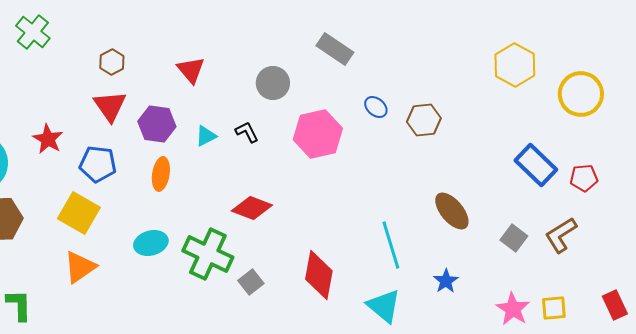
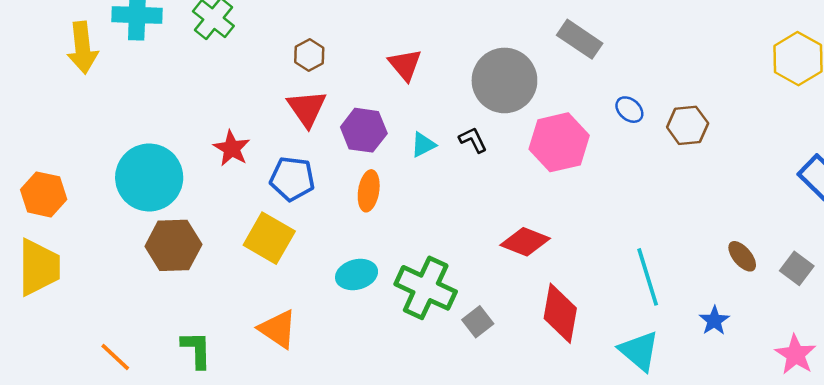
gray circle: (273, 83) -> (504, 80), size x1.6
red diamond: (252, 208) -> (525, 242), moved
brown ellipse: (452, 211) -> (742, 256), moved, size x0.7
orange triangle: (80, 267) -> (278, 329), moved, turned -51

